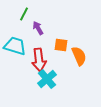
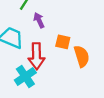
cyan cross: (47, 79) -> (25, 76), moved

